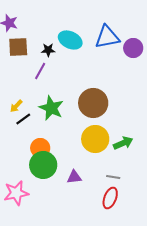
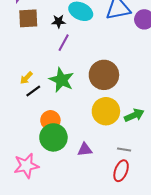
purple line: (40, 71) -> (64, 43), moved

